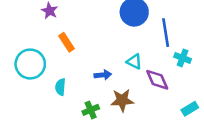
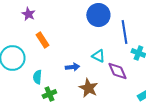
brown star: (122, 100) -> (88, 88), turned 30
green cross: (91, 110) -> (49, 94), moved

